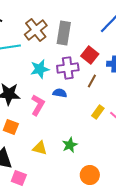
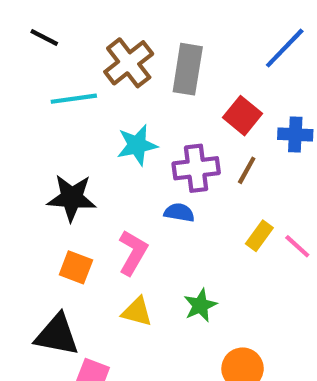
purple cross: (68, 68) -> (196, 168), moved
blue semicircle: (60, 93) -> (179, 213), moved
pink L-shape: (38, 105) -> (133, 253), moved

